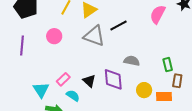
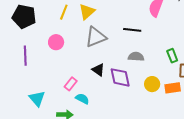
black line: (118, 26) -> (132, 30), moved, turned 42
gray triangle: (94, 36) -> (96, 37), turned -35
black triangle: (89, 81) -> (98, 70), moved
cyan triangle: (41, 90) -> (37, 99), moved

